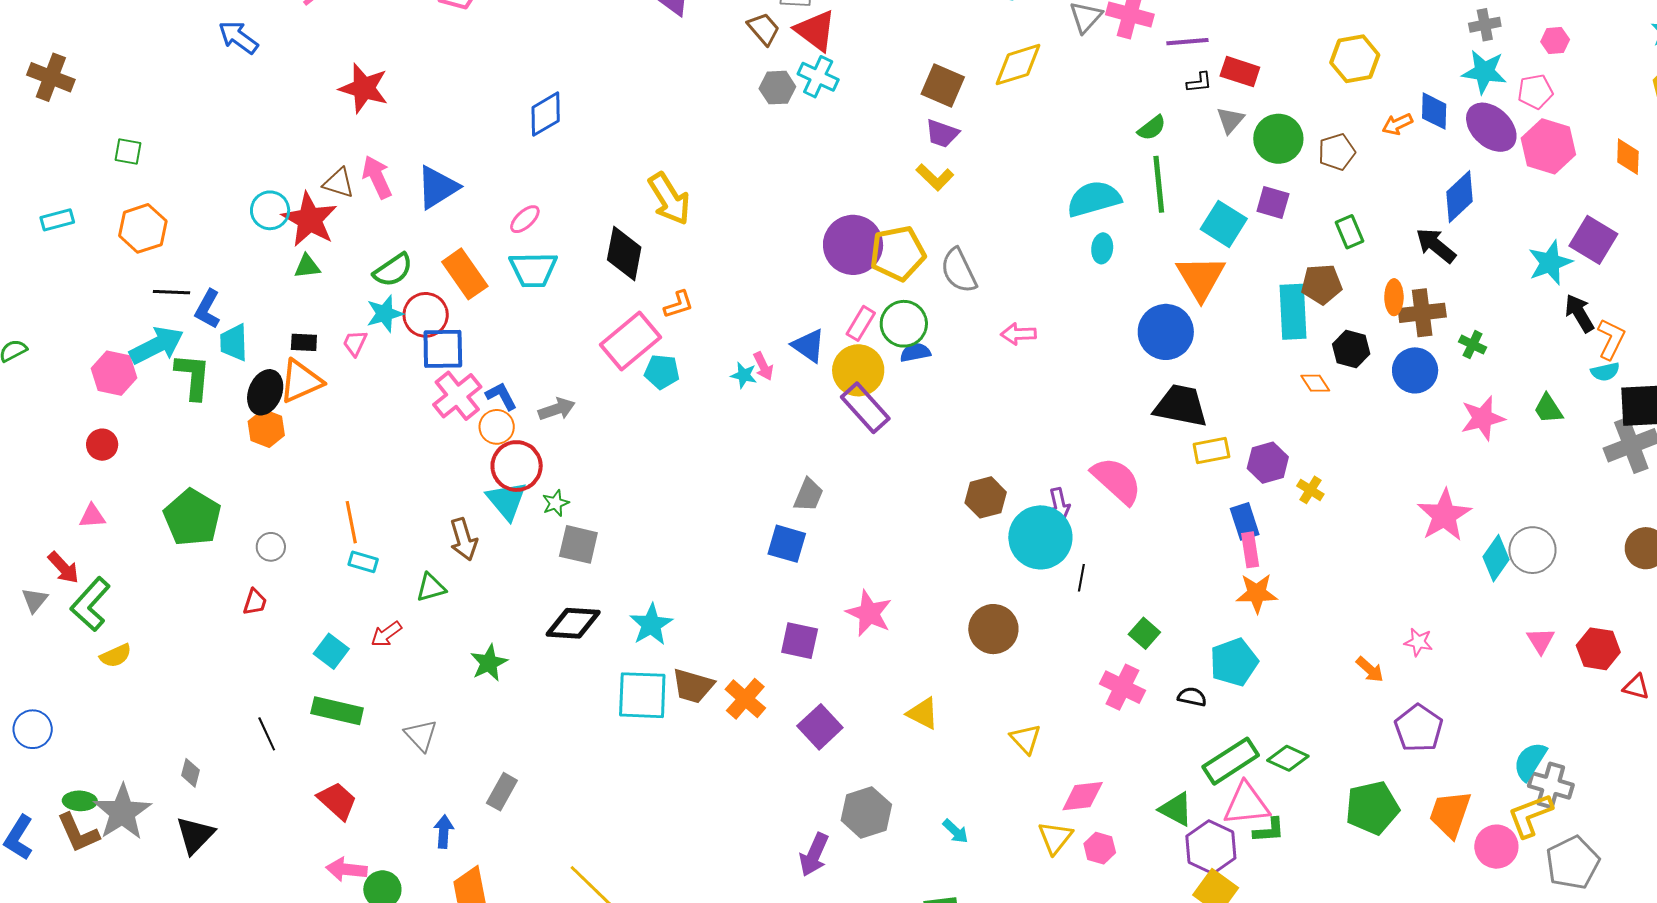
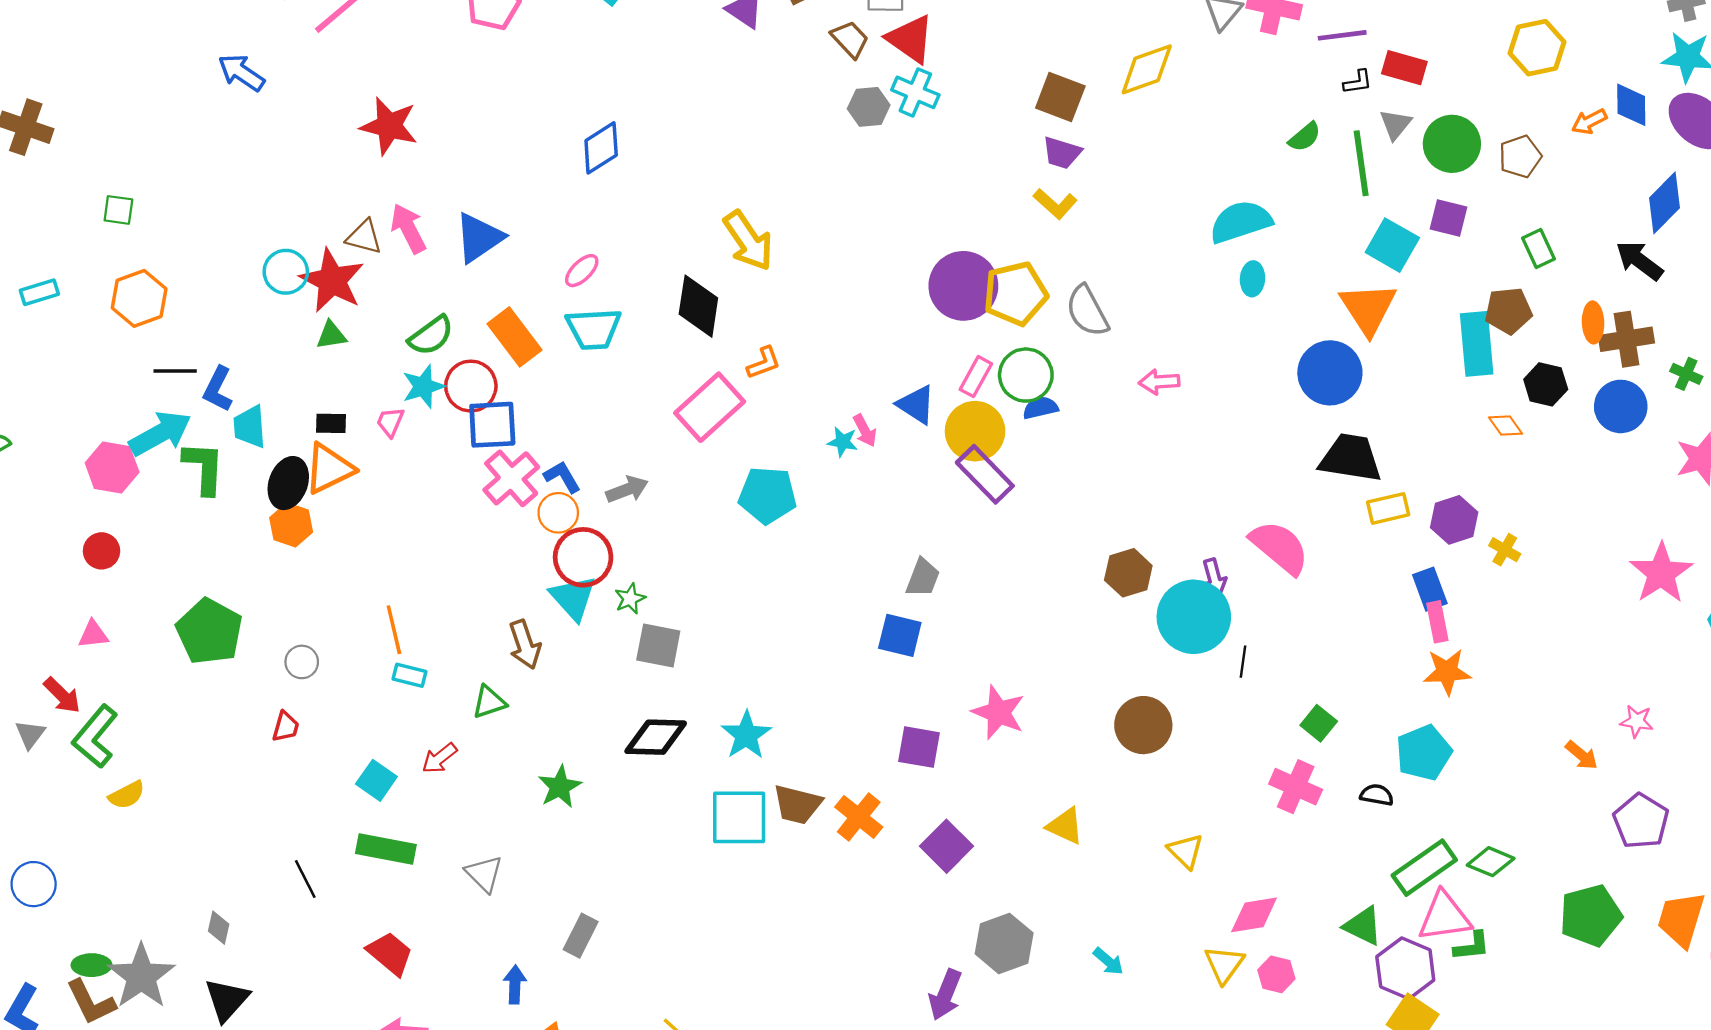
green line: (1159, 184) -> (1361, 163), moved
cyan pentagon: (662, 372) -> (767, 495), moved, size x1.4

